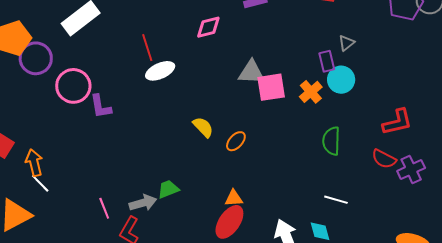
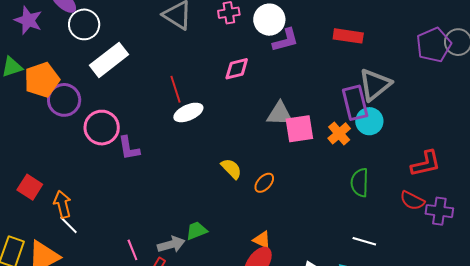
gray triangle: (346, 43) -> (375, 85), size x2.0
purple rectangle: (327, 61) -> (355, 103), size x1.6
purple cross: (411, 169) -> (439, 211), turned 32
orange triangle: (234, 198) -> (262, 240), turned 30

